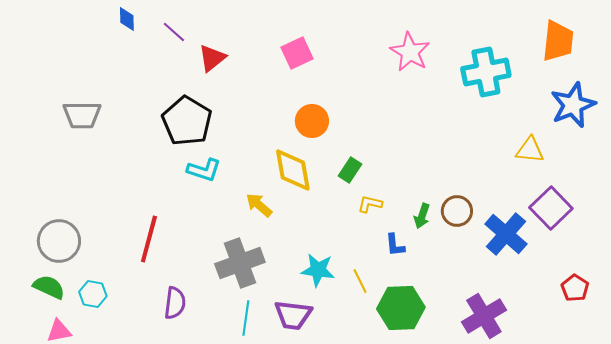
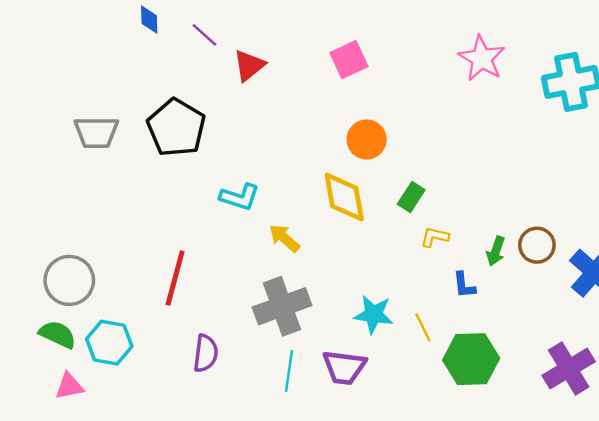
black pentagon: (187, 121) -> (176, 128), moved
yellow arrow: (259, 205) -> (284, 238), moved
cyan hexagon: (93, 294) -> (109, 343), size x1.4

